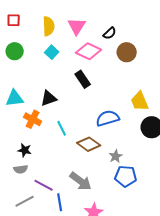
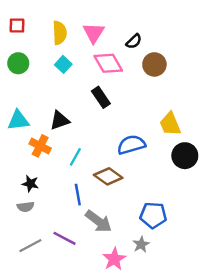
pink diamond: (89, 51) -> (108, 63), turned 35
cyan line: (62, 128) -> (75, 157), turned 56
gray star: (116, 156) -> (141, 244), moved
purple line: (44, 185) -> (64, 238), moved
blue line: (60, 202) -> (78, 195), moved

